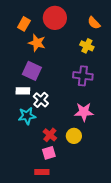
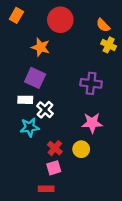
orange rectangle: (24, 24) -> (16, 15), moved
yellow cross: (87, 46) -> (109, 45), moved

